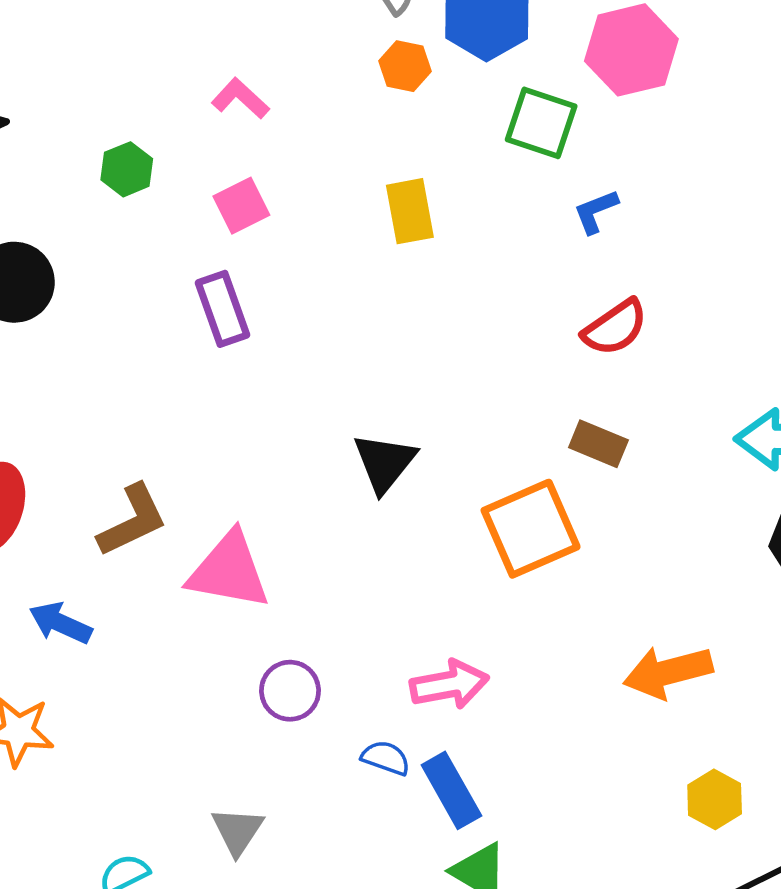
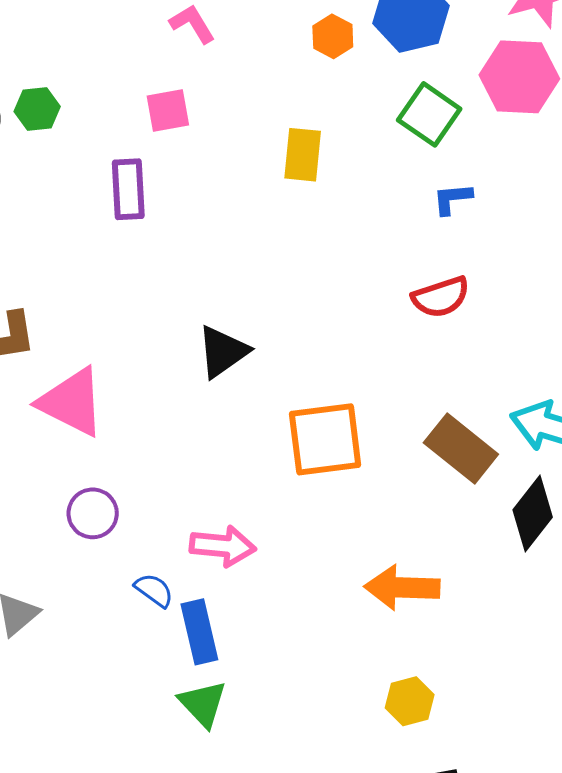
green hexagon: (127, 169) -> (37, 109), moved
brown rectangle: (598, 444) -> (461, 449), moved, size x1.5

